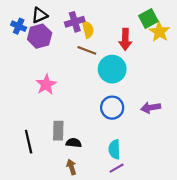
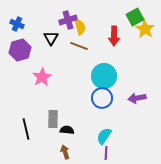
black triangle: (40, 15) -> (51, 38), moved, turned -35
purple hexagon: (40, 36) -> (20, 50), moved
cyan circle: (112, 69) -> (104, 76), moved
cyan semicircle: (114, 149) -> (104, 136), turned 36
purple line: (117, 168) -> (106, 153), turned -56

